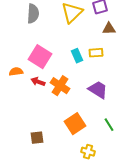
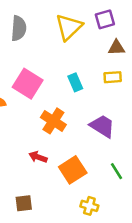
yellow rectangle: (96, 53) -> (113, 77), moved
red arrow: (38, 82) -> (38, 157), moved
brown square: (37, 138) -> (24, 203), moved

